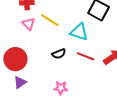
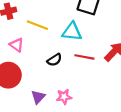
pink triangle: (29, 24) -> (17, 45), moved
purple triangle: (20, 82) -> (38, 97), moved

